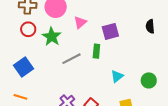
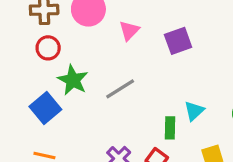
green star: (52, 37) -> (73, 80), moved
green rectangle: (96, 51) -> (170, 128), moved

